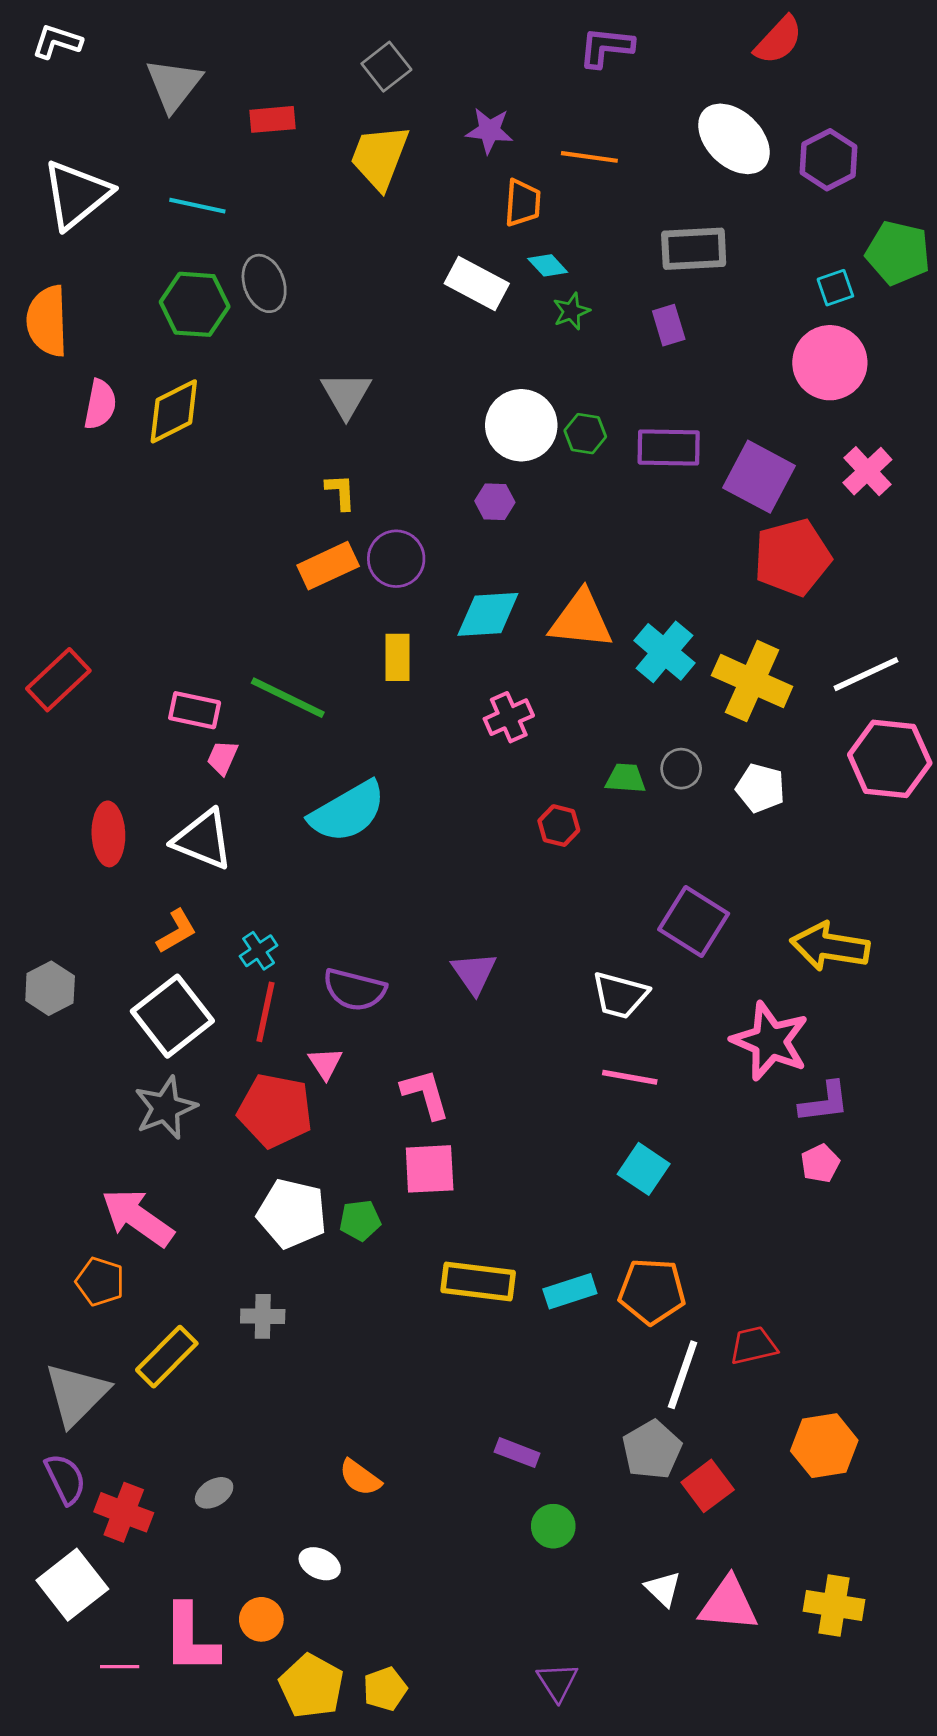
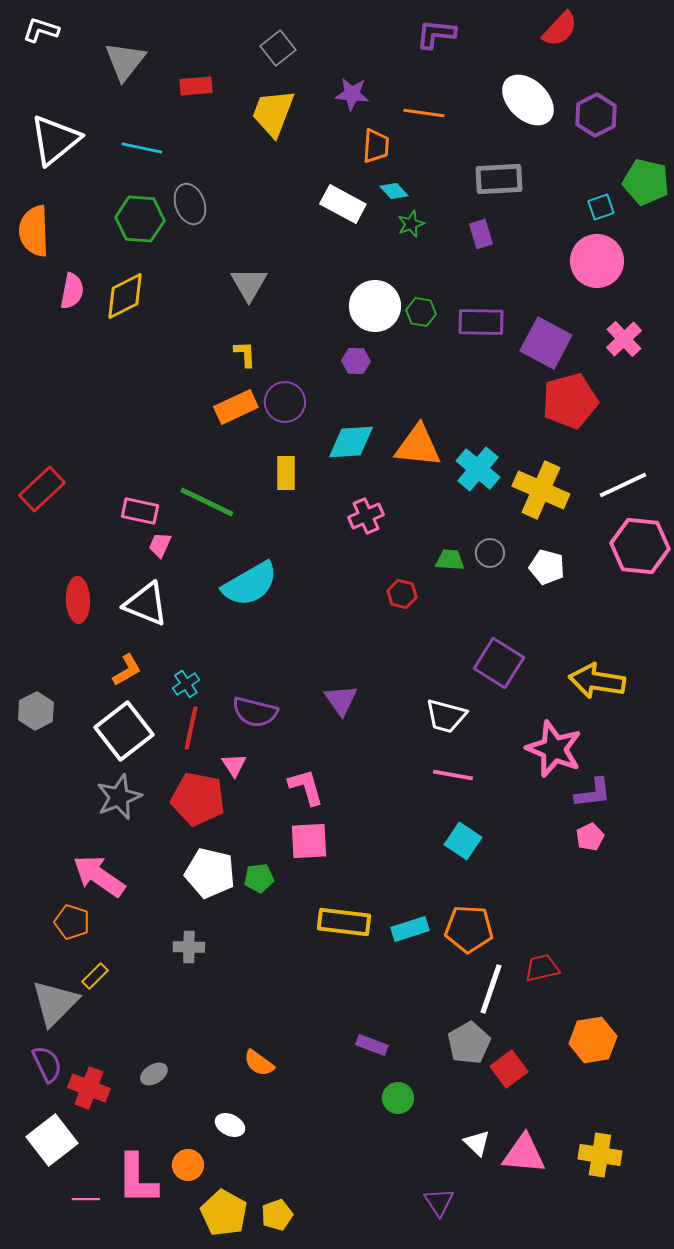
yellow rectangle: (167, 1357) -> (95, 976), moved, size x0.6
purple triangle: (557, 1682) -> (439, 1202), moved

